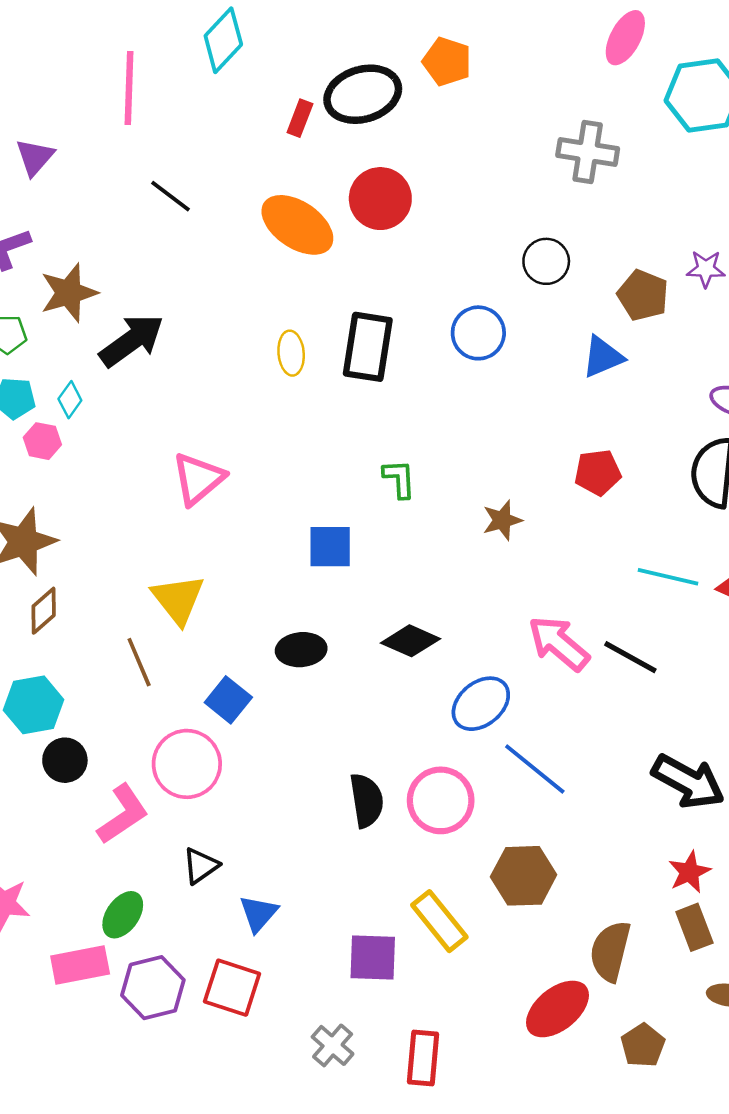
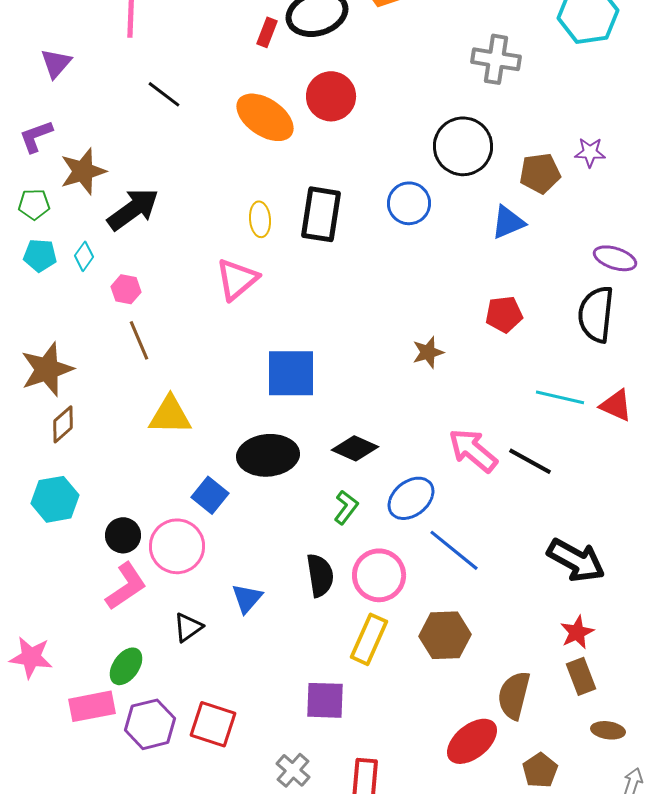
black circle: (546, 261) -> (463, 146), size x1.6
brown pentagon: (643, 295) -> (540, 173), turned -30
pink hexagon: (42, 441) -> (126, 289), moved
pink triangle: (198, 479) -> (237, 279), moved
green L-shape: (399, 479) -> (346, 507), moved, turned 40
blue square: (330, 547) -> (291, 373), size x1.4
yellow triangle: (178, 599) -> (170, 415), turned -51
black ellipse: (301, 650) -> (268, 455), size x1.5
brown line: (139, 662) -> (139, 340), moved
black circle: (65, 760) -> (123, 535), moved
blue triangle: (258, 913) -> (247, 598), moved
yellow rectangle: (439, 921) -> (369, 639), moved, turned 63

